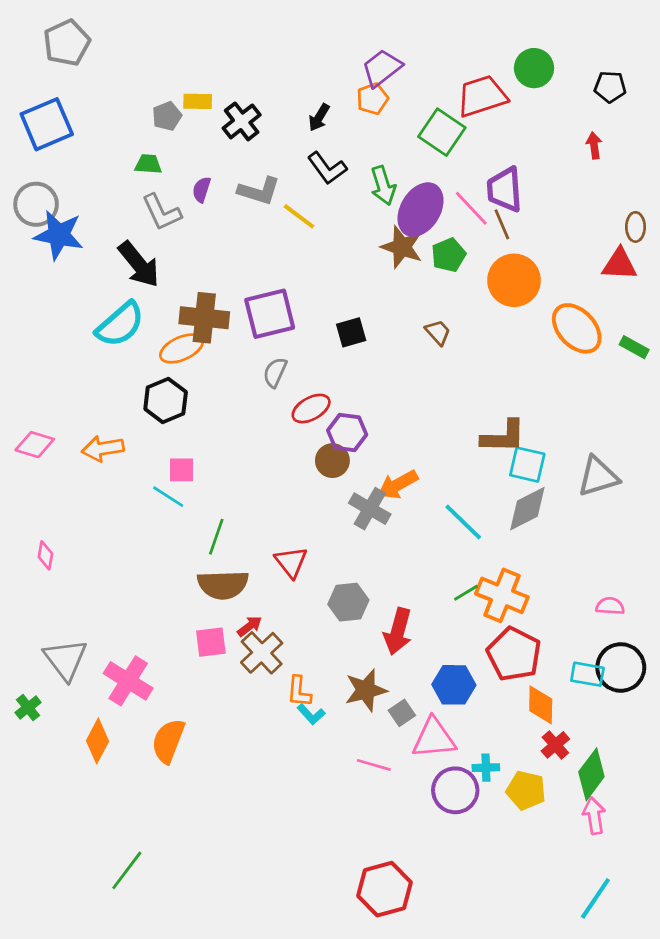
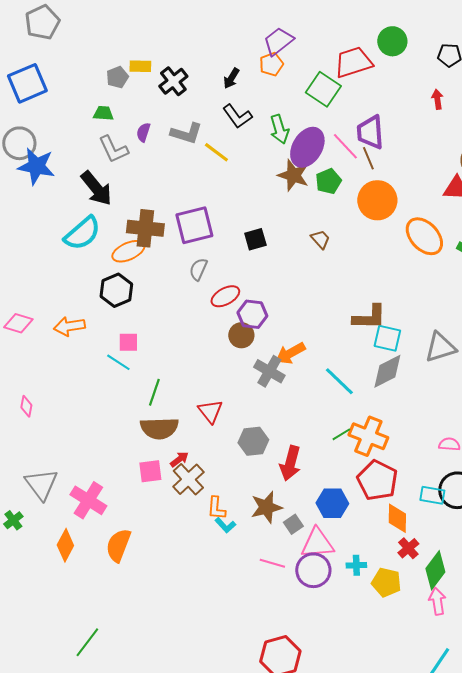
purple circle: (455, 790) -> (313, 570), moved

